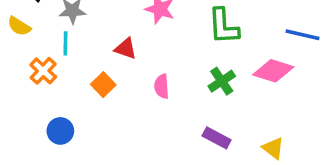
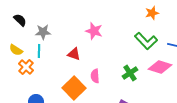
yellow semicircle: (19, 26) -> (16, 50), moved
green L-shape: (223, 26) -> (146, 41), moved, turned -40
orange square: (103, 85) -> (74, 88), moved, size x1.6

